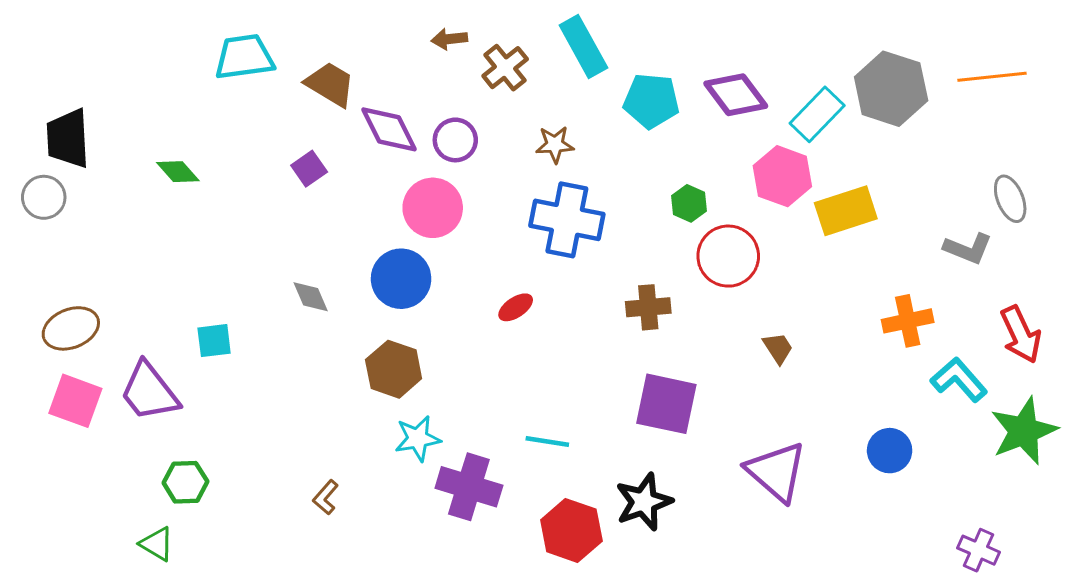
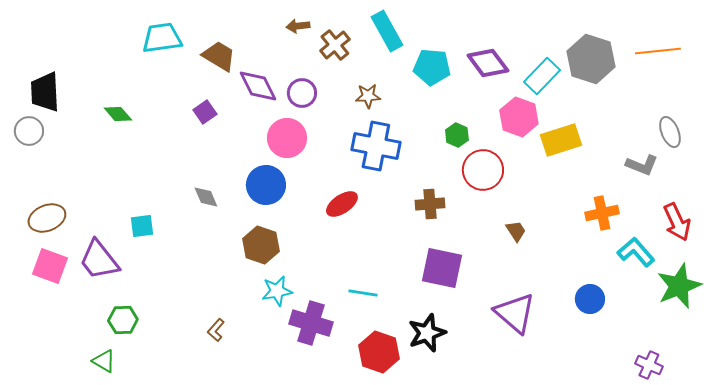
red ellipse: (516, 307) -> (342, 204), size x1.4

